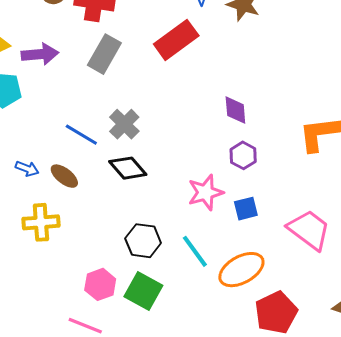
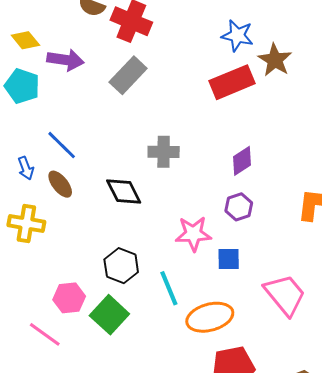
red rectangle: (176, 40) -> (232, 82), moved
purple diamond: (235, 110) -> (242, 161), turned 48
gray cross: (124, 124) -> (164, 152), moved, turned 32
blue line: (81, 135) -> (62, 145), moved
blue arrow: (27, 169) -> (26, 168), turned 35

